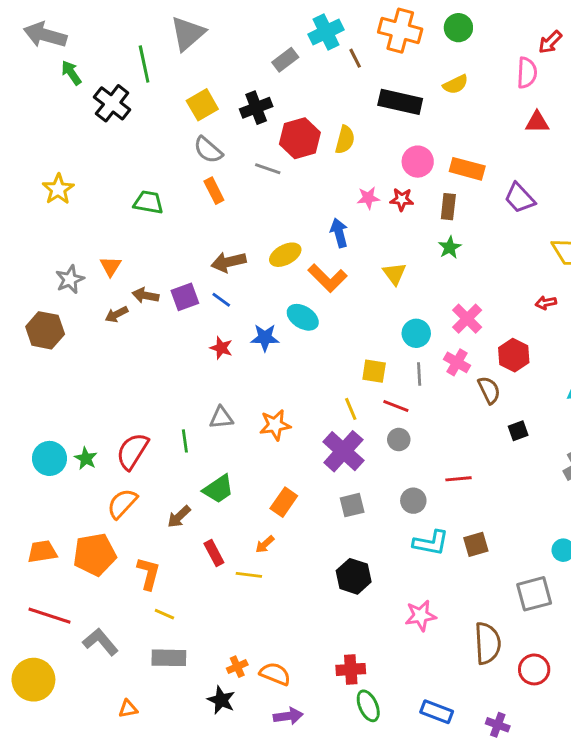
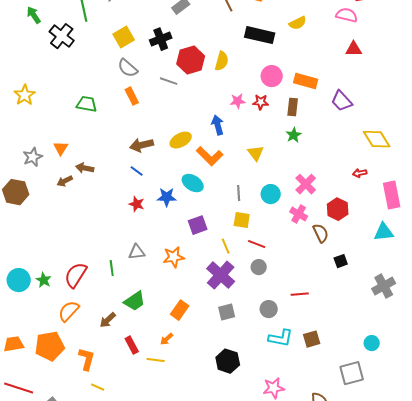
pink semicircle: (527, 73) -> (347, 15), turned -80
purple square: (185, 297) -> (198, 225), moved
gray line: (419, 374) -> (239, 193), moved

